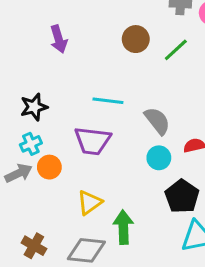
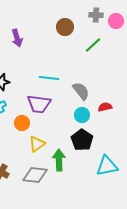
brown circle: (136, 39) -> (65, 27), moved
orange circle: (49, 167) -> (22, 123), moved
black pentagon: (182, 196) -> (82, 140), moved

